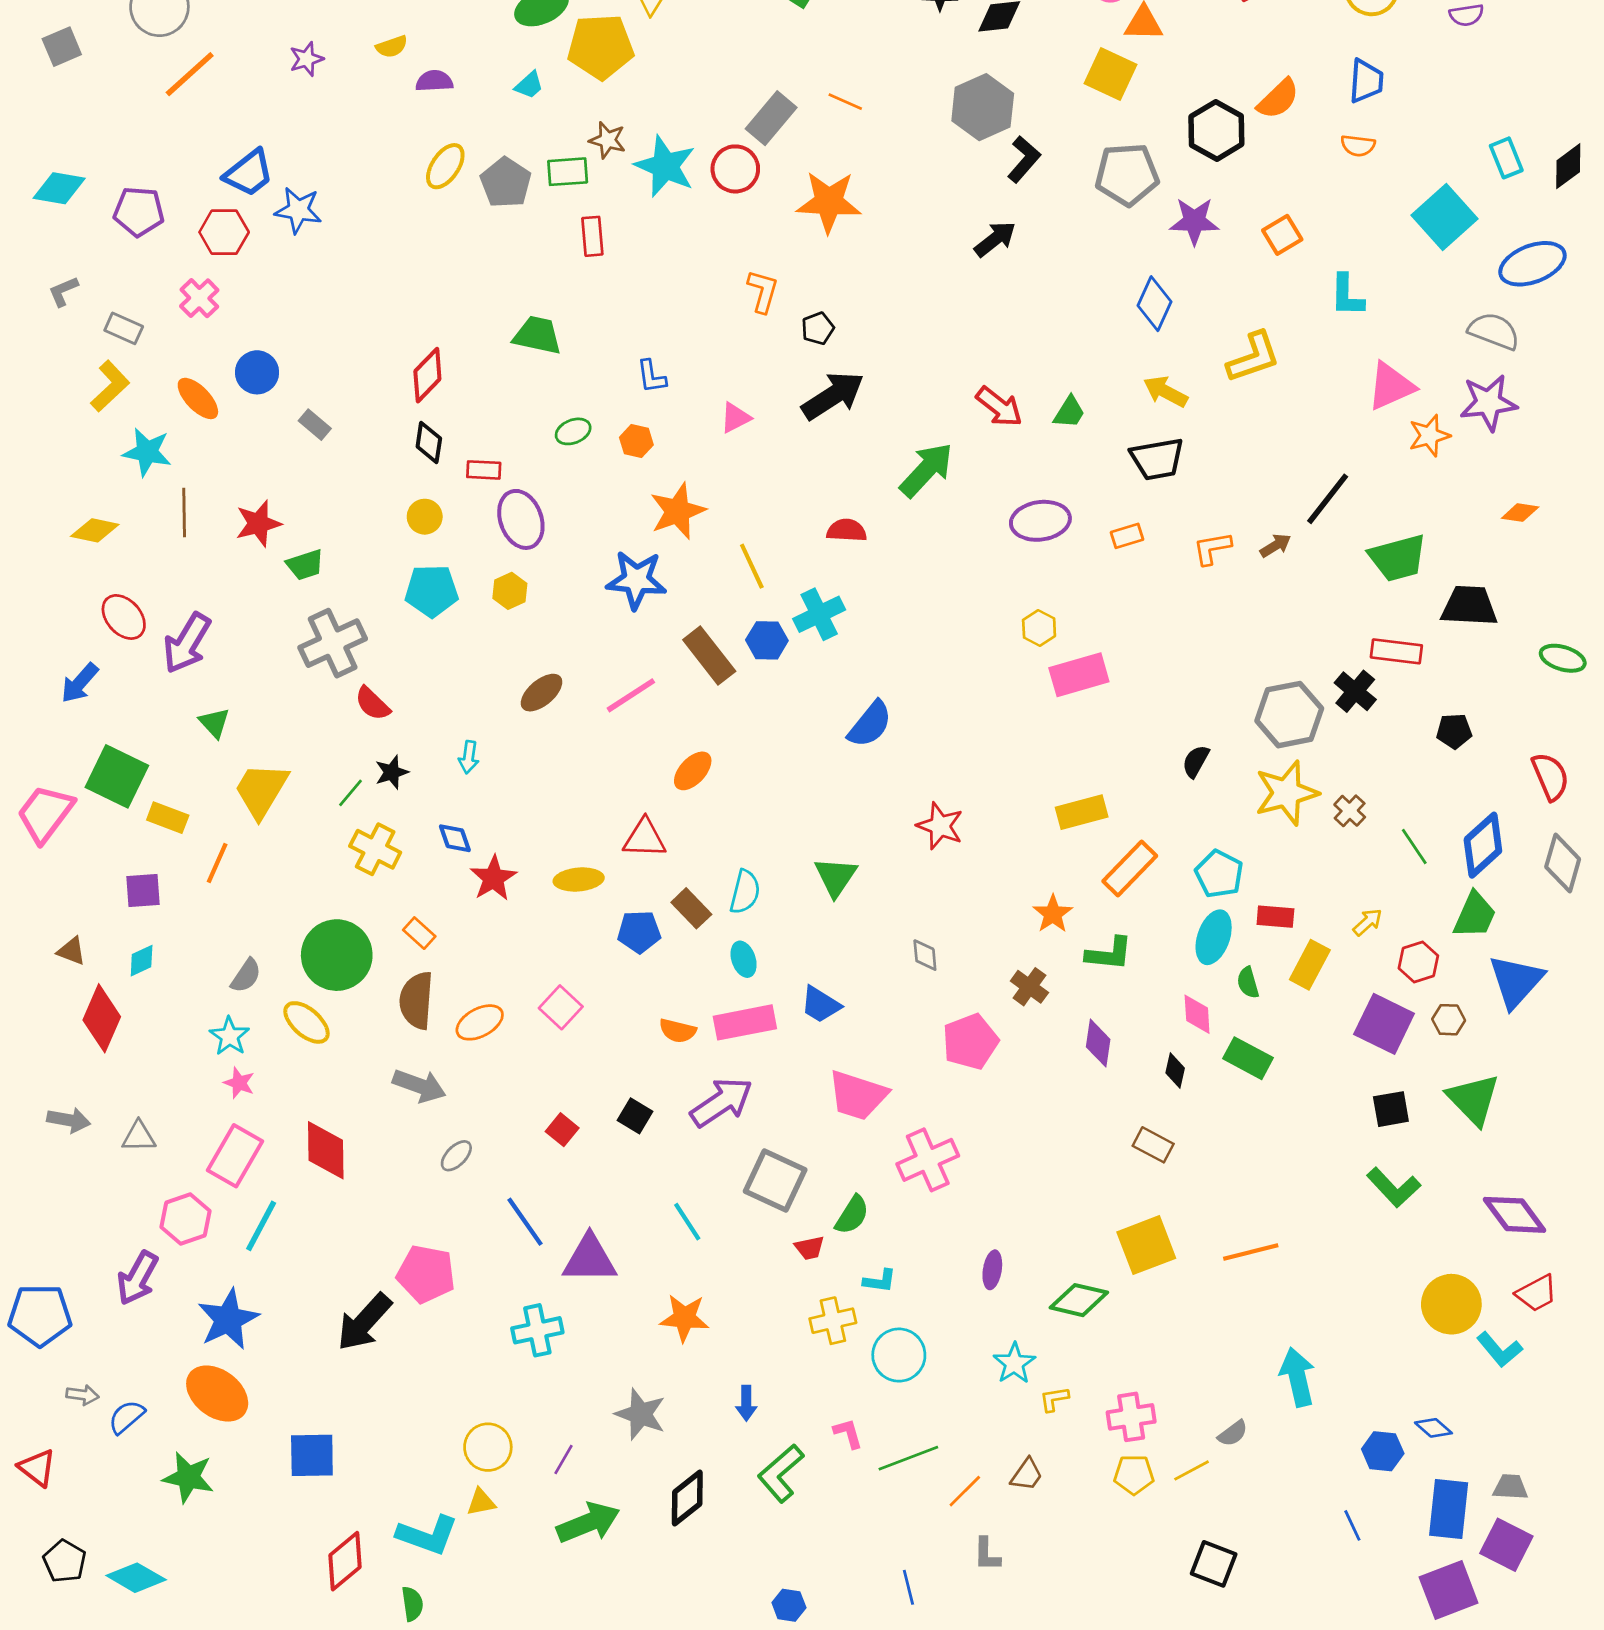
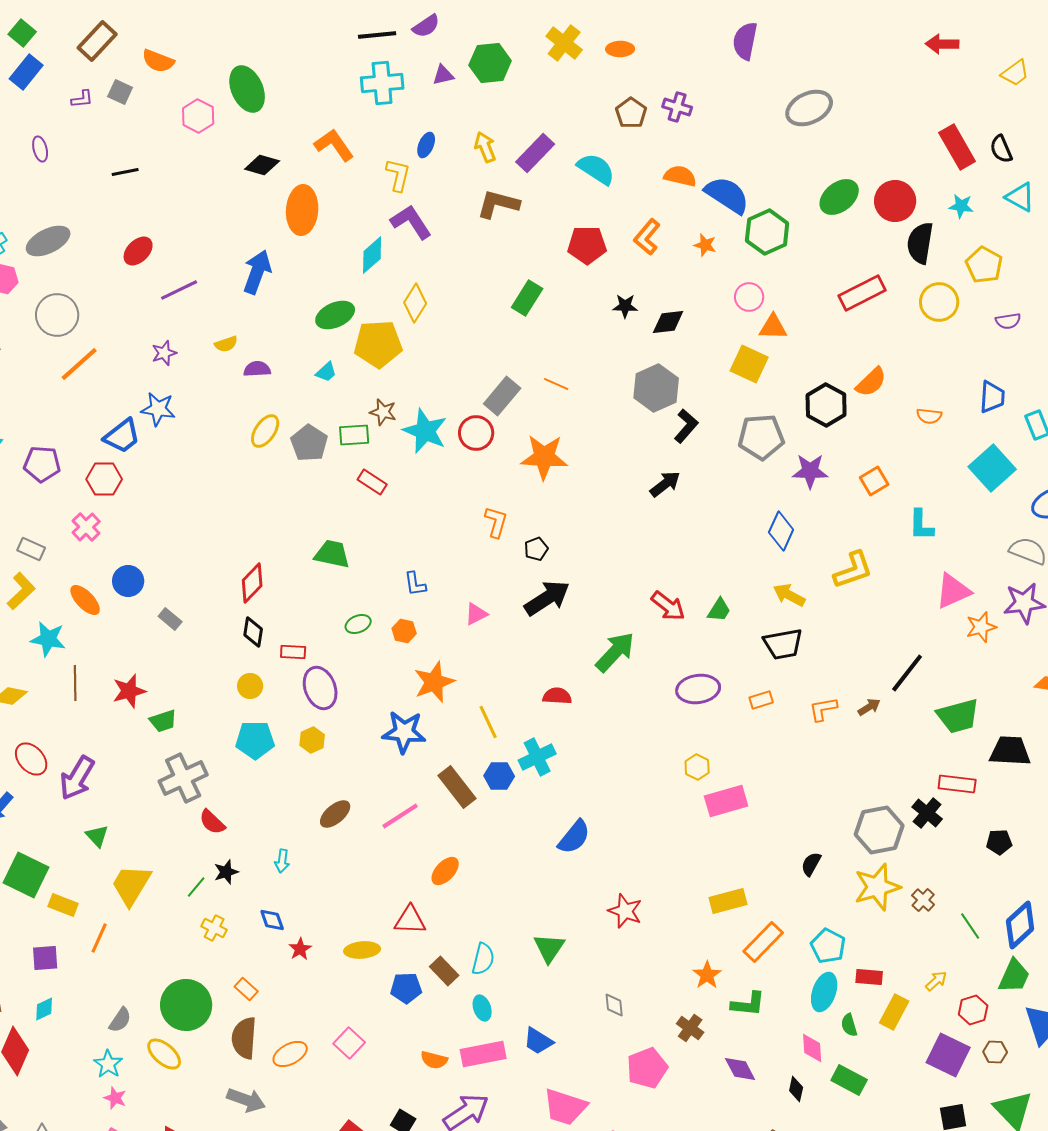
blue trapezoid: (1366, 81) -> (992, 397), moved
blue star: (298, 210) -> (158, 409), moved
red rectangle: (592, 236) -> (372, 482), turned -52
yellow cross: (375, 849) -> (214, 928), size x0.7
red star: (493, 878) -> (300, 949), size x0.7
purple diamond: (1098, 1043) -> (740, 1069), turned -36

